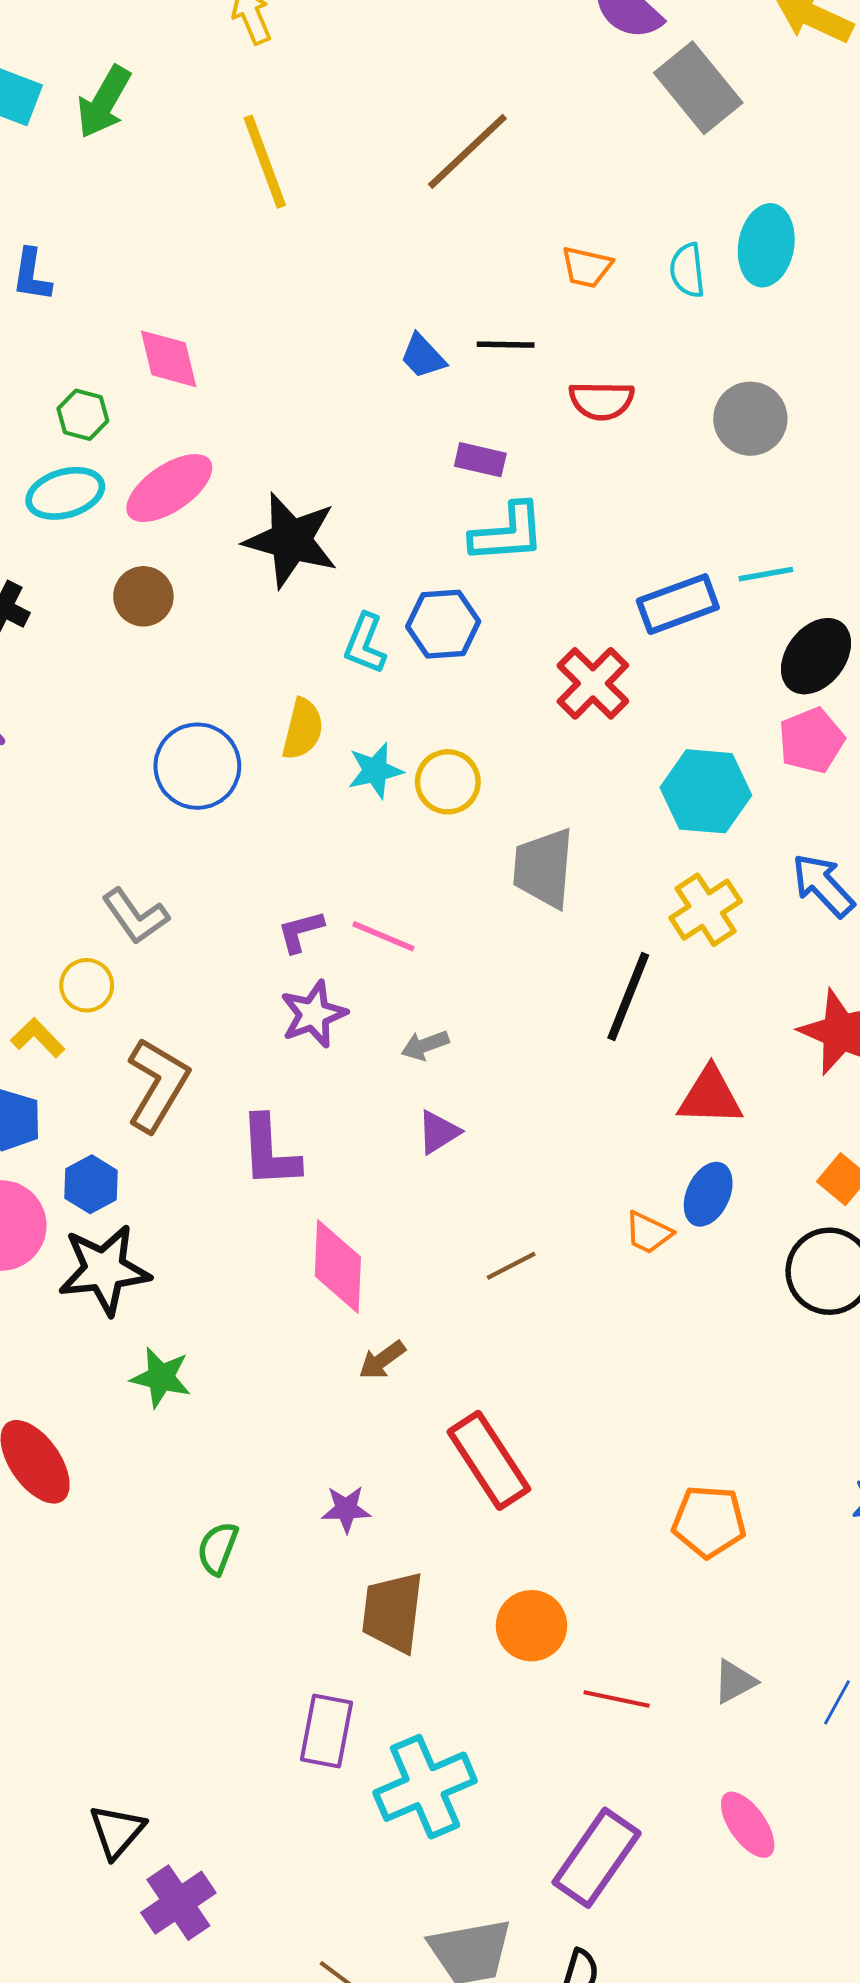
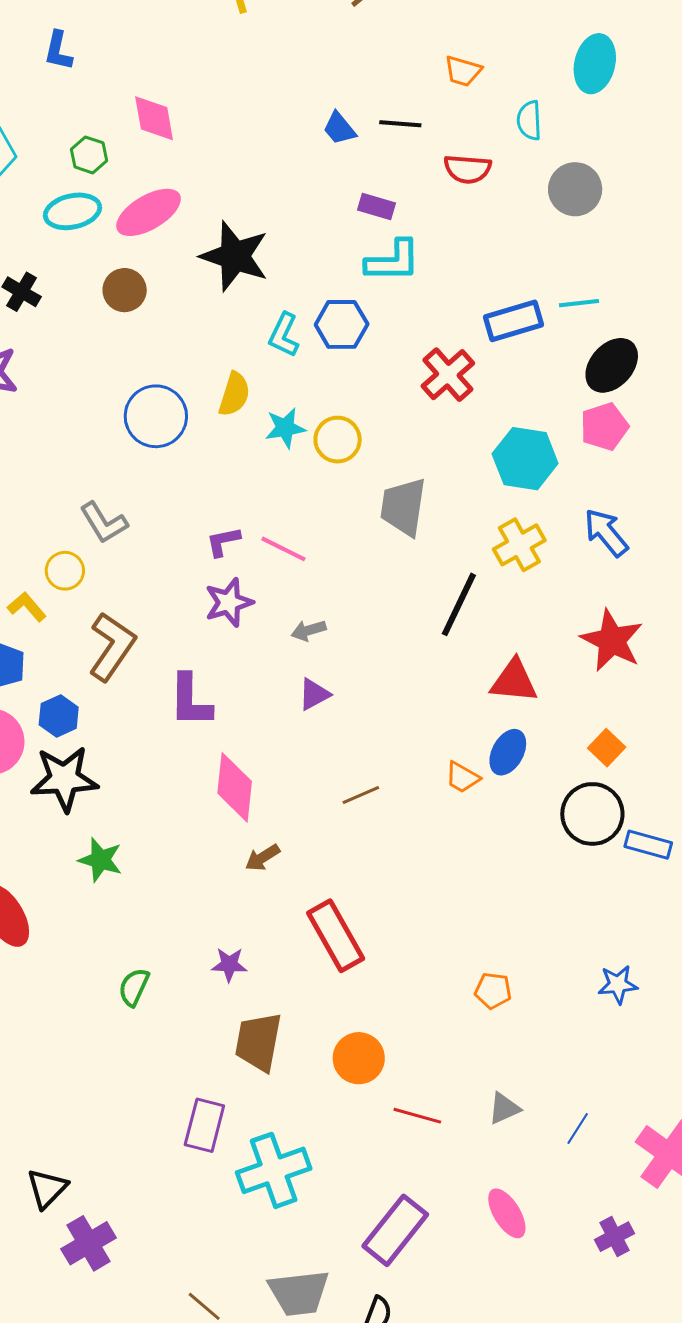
cyan semicircle: (687, 270) -> (529, 120), moved
orange pentagon: (709, 1521) -> (493, 991), size x0.7

